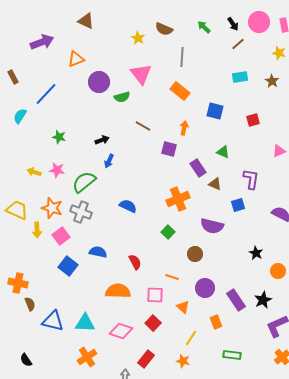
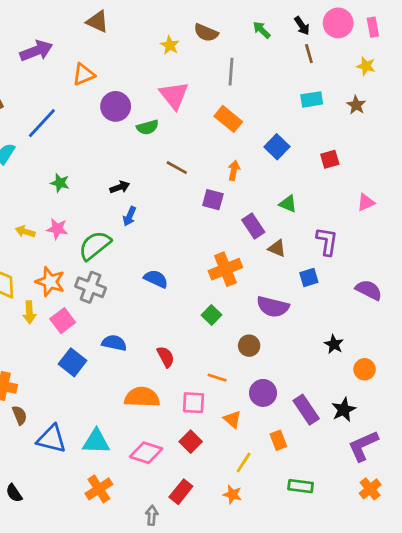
brown line: (238, 44) -> (309, 54), turned -64
blue square: (215, 111) -> (277, 147), turned 30

